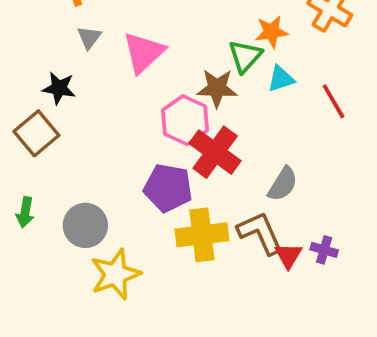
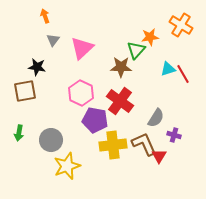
cyan triangle: (281, 79) -> (168, 69), moved
pink hexagon: (185, 120) -> (81, 93), moved
brown square: (36, 133) -> (25, 91), turned 30
purple cross: (324, 250) -> (174, 135), moved

